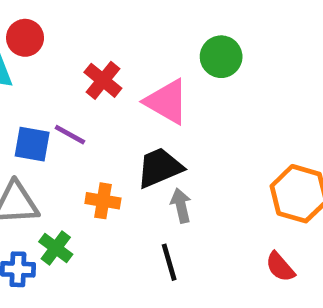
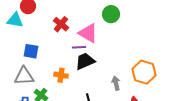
purple line: (70, 135) -> (79, 47), moved, turned -32
gray arrow: (181, 206) -> (116, 83), moved

